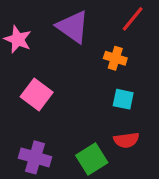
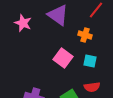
pink square: (37, 94) -> (63, 58), moved

